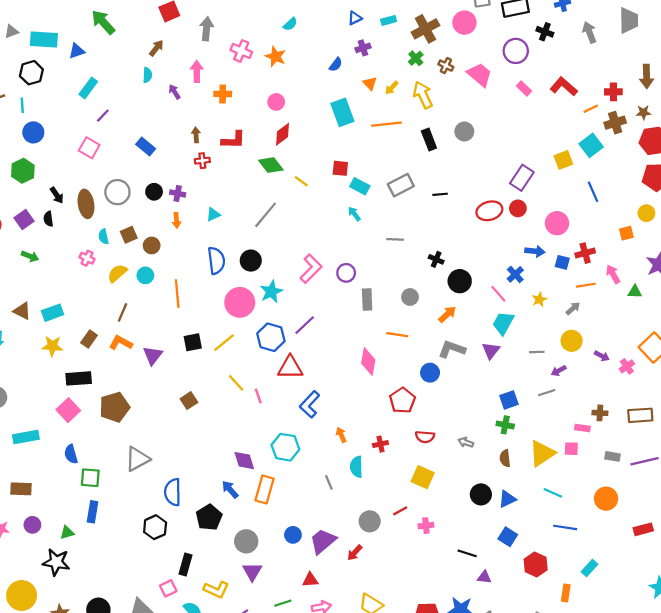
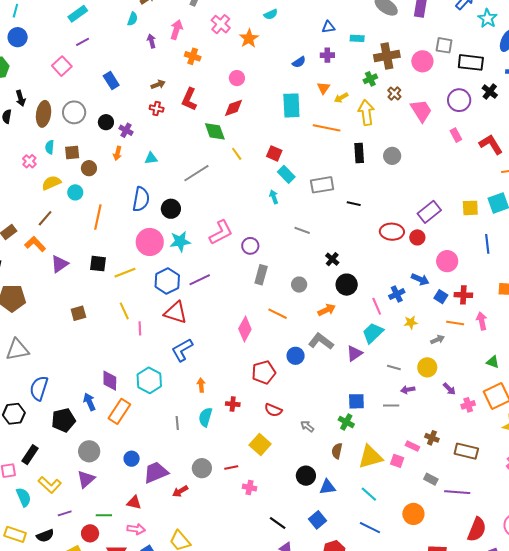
brown arrow: (196, 135) -> (158, 84), turned 56
red L-shape: (233, 140) -> (189, 99), turned 95
green triangle: (635, 292) -> (493, 362), moved

